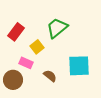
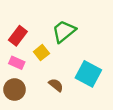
pink rectangle: (26, 63) -> (17, 63), moved
cyan square: (79, 66) -> (88, 74), turned 30

